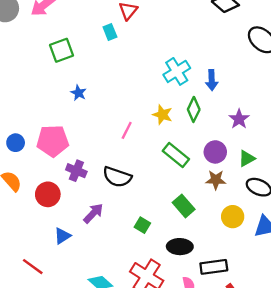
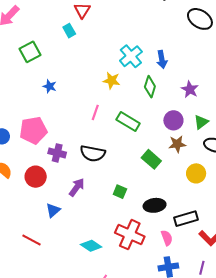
yellow star: (162, 115) -> (111, 81), moved
green rectangle: (176, 155) -> (128, 121), moved
green rectangle: (184, 206) -> (151, 159), moved

